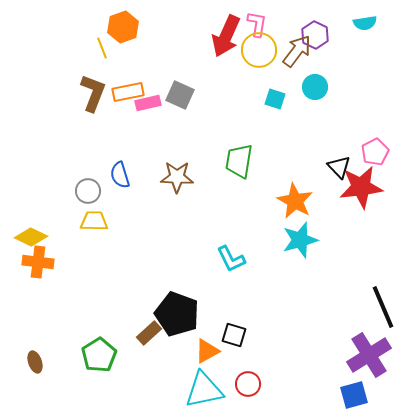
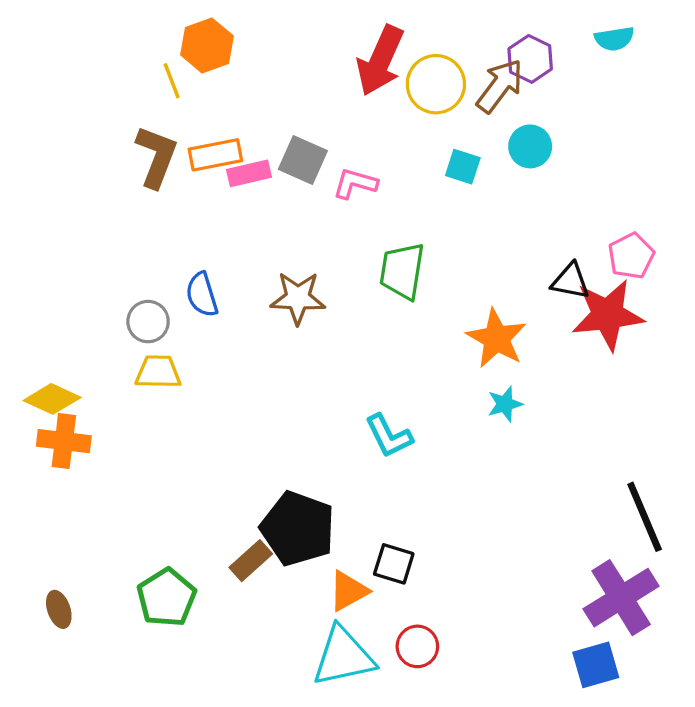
pink L-shape: (257, 24) -> (355, 183), moved, turned -84
black triangle: (339, 167) -> (571, 281), turned -35
cyan star: (300, 240) -> (505, 404), size x0.6

